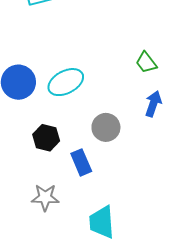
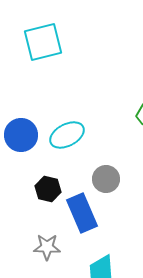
blue rectangle: (81, 162) -> (82, 213), size x1.5

